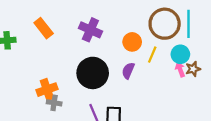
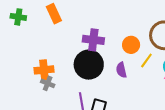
purple cross: (90, 30) -> (93, 40), moved, turned -30
purple semicircle: (128, 71) -> (121, 70), turned -49

